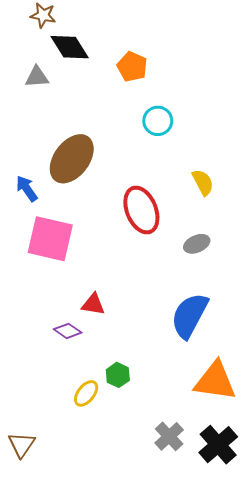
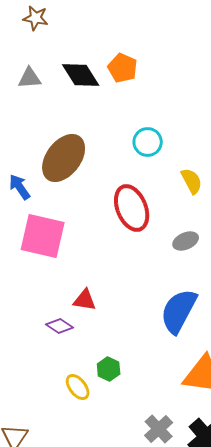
black diamond: (70, 47) -> (81, 75), moved
cyan circle: (158, 121) -> (148, 142), moved
yellow ellipse: (86, 393) -> (78, 387), turned -76

